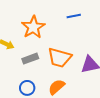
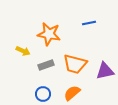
orange star: (33, 27) -> (49, 34), turned -30

